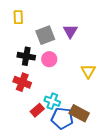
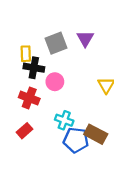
yellow rectangle: (18, 17) -> (26, 54), moved
pink circle: (49, 59) -> (55, 82), moved
red rectangle: (37, 110) -> (25, 131), moved

